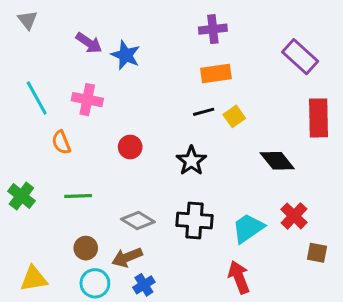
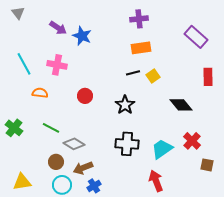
red rectangle: (319, 118) -> (208, 77), size x0.7
orange semicircle: (61, 142) -> (40, 93), turned 119
green line: (78, 196) -> (51, 128), turned 30
gray diamond: (138, 221) -> (74, 144), moved

